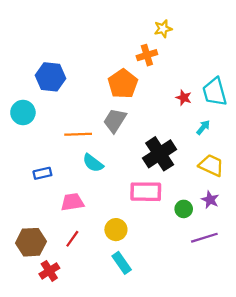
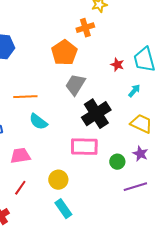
gray trapezoid: (115, 121) -> (75, 85), moved

